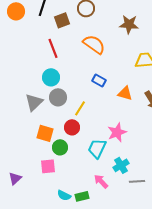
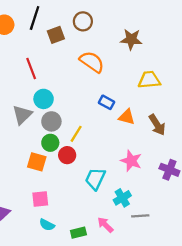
red line: (53, 48) -> (31, 69), moved
blue rectangle: (99, 80) -> (106, 102), moved
gray triangle: (34, 102) -> (22, 115), moved
pink star: (117, 132) -> (131, 161), moved, turned -30
green circle: (60, 147) -> (50, 143), moved
pink arrow: (101, 181) -> (105, 225), moved
cyan semicircle: (64, 195) -> (47, 225), moved

